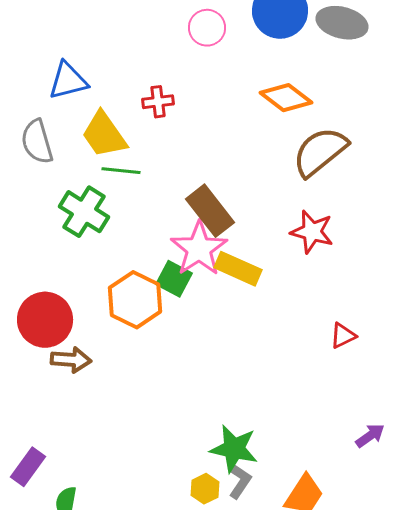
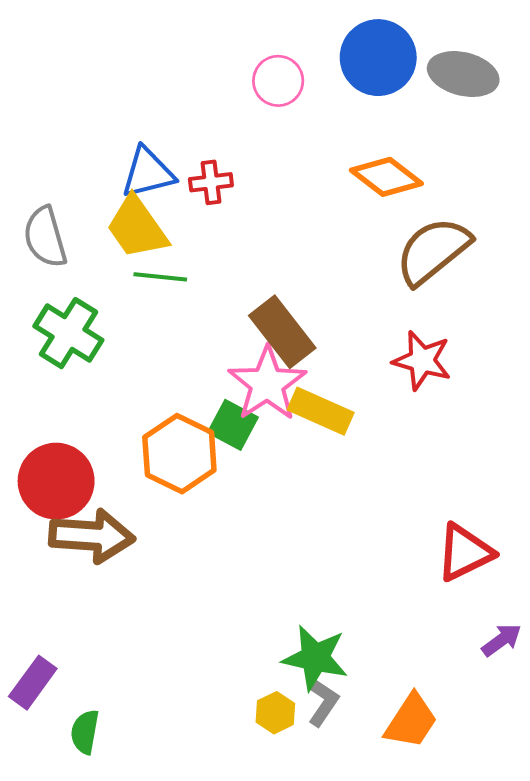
blue triangle: (68, 81) -> (148, 173), moved
green cross: (84, 212) -> (68, 333), moved
red triangle: (343, 336) -> (465, 552), moved, size x1.6
brown arrow: (71, 360) -> (92, 536), size x1.5

